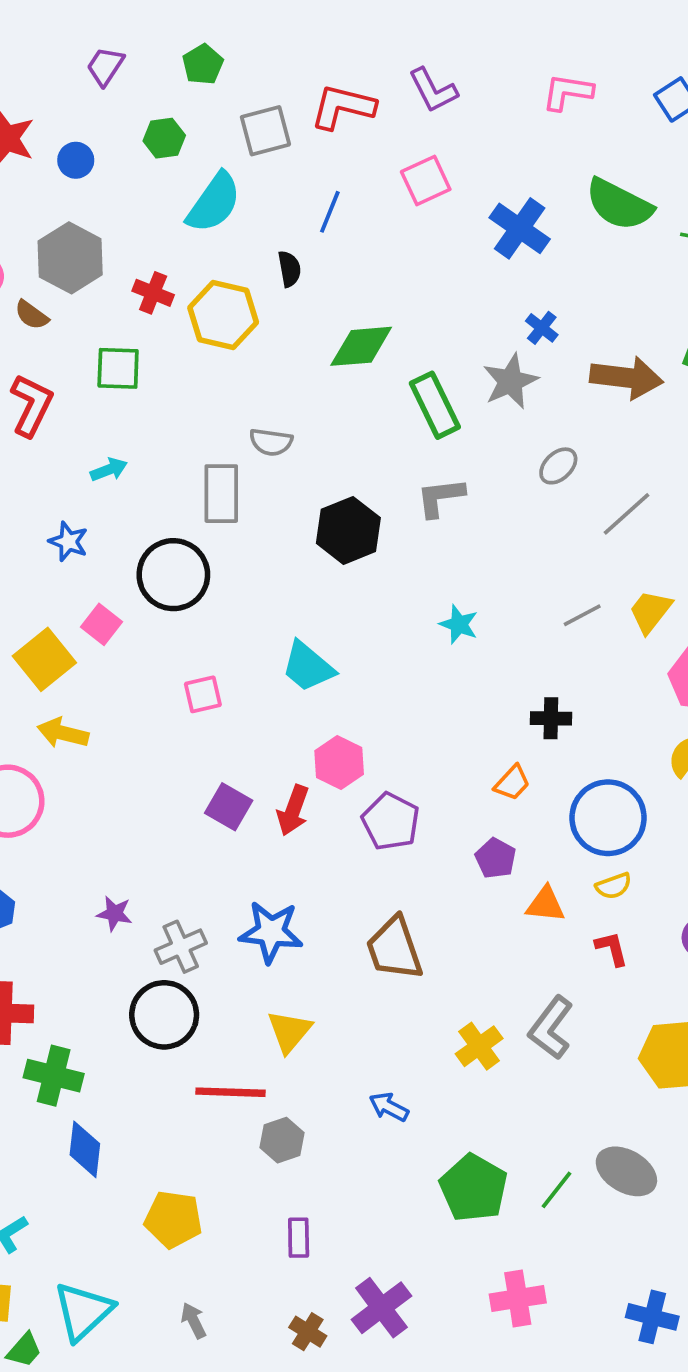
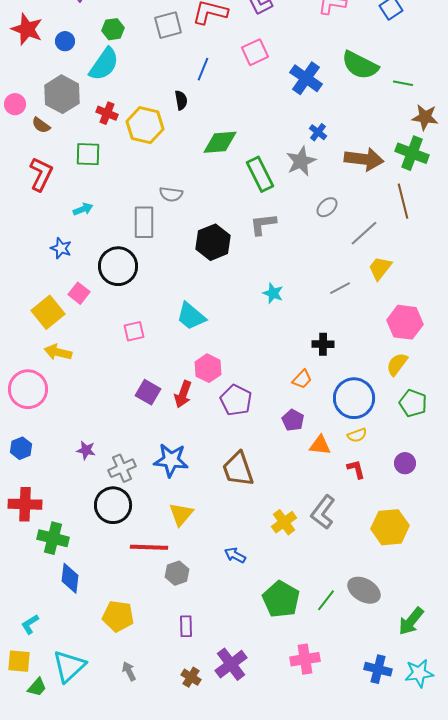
cyan semicircle: (214, 203) -> (104, 64), moved
yellow trapezoid: (650, 611) -> (380, 268), moved

